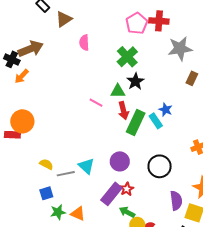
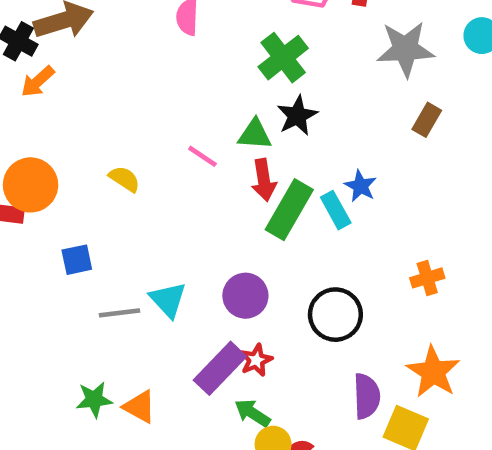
yellow semicircle: (46, 164) -> (124, 179), moved
blue square: (46, 193) -> (77, 260), moved

